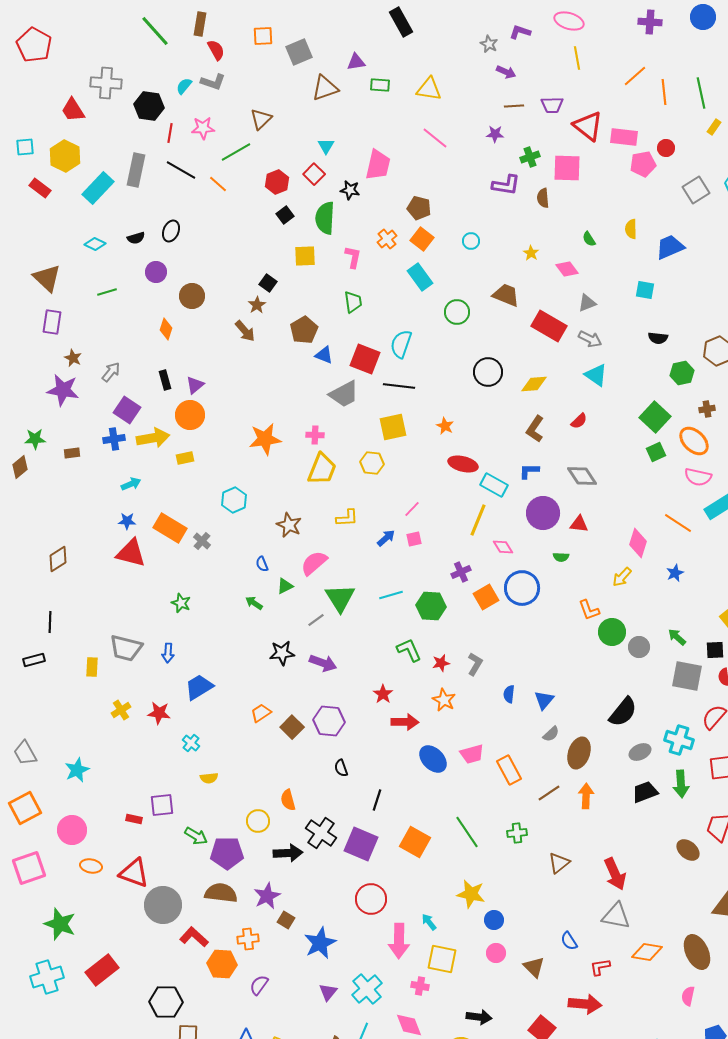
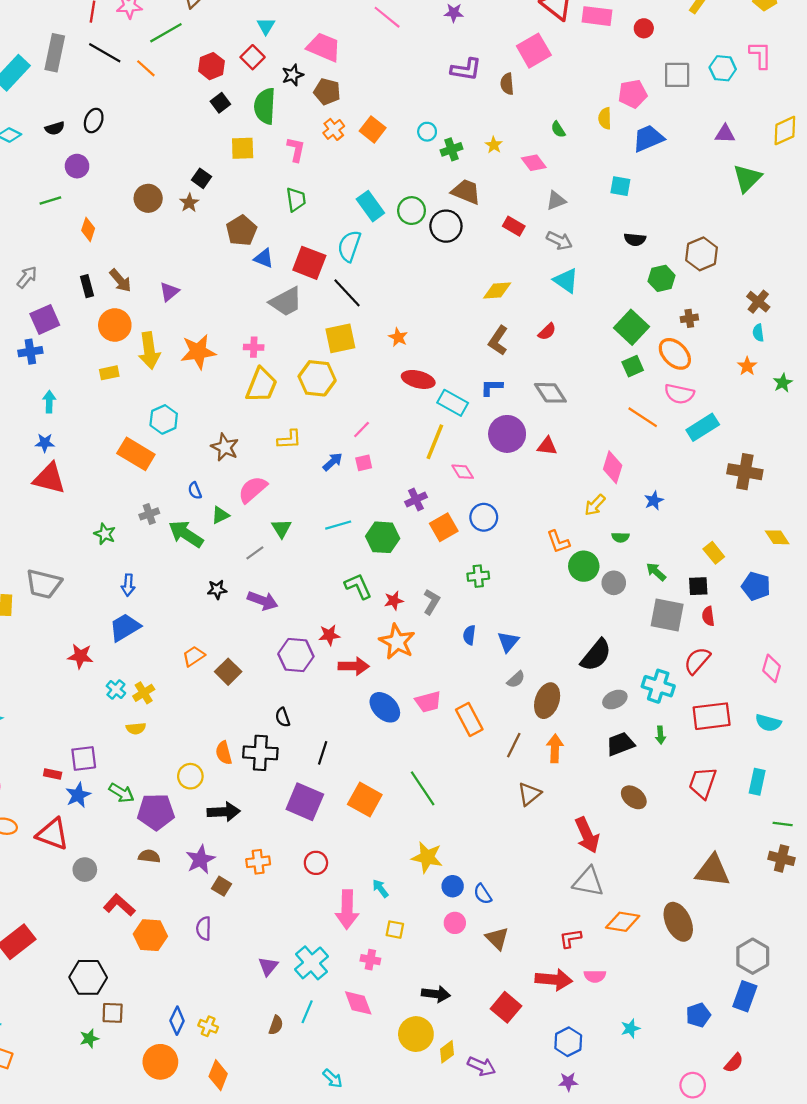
green cross: (530, 157) -> (452, 149), moved
pink pentagon: (643, 164) -> (633, 94), moved
pink trapezoid: (378, 165) -> (324, 47), turned -80
pink square: (567, 168) -> (534, 51), turned -32
black star: (350, 190) -> (293, 75), turned -30
gray square: (696, 190) -> (677, 75), turned 32
brown pentagon: (419, 208) -> (327, 92), moved
cyan rectangle: (420, 277) -> (370, 206), moved
green line: (107, 292) -> (50, 201), moved
brown circle: (192, 296) -> (148, 198), moved
red rectangle: (549, 326) -> (514, 226), size x0.6
brown arrow: (245, 331) -> (120, 281), moved
black circle: (488, 372) -> (446, 226), moved
purple triangle: (195, 385) -> (169, 292), moved
black line: (399, 386) -> (347, 293), turned 40
purple square: (127, 410) -> (45, 319), turned 32
yellow arrow: (153, 438) -> (149, 351), moved, turned 92
yellow hexagon: (372, 463) -> (317, 378), size x1.4
cyan arrow: (131, 484) -> (49, 402), turned -66
orange line: (678, 523) -> (643, 417), moved
orange rectangle: (170, 528) -> (136, 454), moved
gray cross: (202, 541) -> (149, 514), moved, turned 30
green semicircle: (561, 557) -> (620, 537), moved
blue circle: (522, 588) -> (484, 517), size x0.7
green triangle: (340, 598) -> (281, 528), size x0.6
green arrow: (254, 603) -> (186, 534), size x1.8
blue arrow: (168, 653) -> (128, 585), moved
black star: (282, 653) -> (217, 589), size x0.7
red star: (383, 694) -> (329, 635), turned 30
orange star: (444, 700) -> (397, 642), size x1.4
yellow cross: (121, 710) -> (144, 693), moved
purple hexagon: (329, 721) -> (296, 655), moved
green arrow: (681, 784) -> (660, 735), size x0.6
brown line: (549, 793) -> (514, 745), turned -30
black cross: (321, 833) -> (260, 753), moved, turned -32
green cross: (517, 833) -> (478, 576), moved
brown ellipse: (688, 850) -> (634, 797), moved
brown triangle: (559, 863) -> (529, 794), moved
brown semicircle: (221, 893) -> (149, 856), size x0.6
red circle: (371, 899) -> (316, 863), size x0.7
gray circle: (163, 905) -> (85, 870), size x0.6
orange cross: (248, 939) -> (258, 862), moved
blue semicircle: (569, 941) -> (483, 894), moved
blue star: (320, 943) -> (78, 795), moved, size x0.7
yellow square: (442, 959) -> (395, 930), size x0.6
purple semicircle: (259, 985) -> (204, 928), moved, turned -35
pink semicircle: (688, 996) -> (595, 976), moved, turned -102

